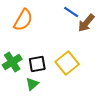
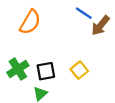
yellow square: (67, 63) -> (79, 70), size x0.7

